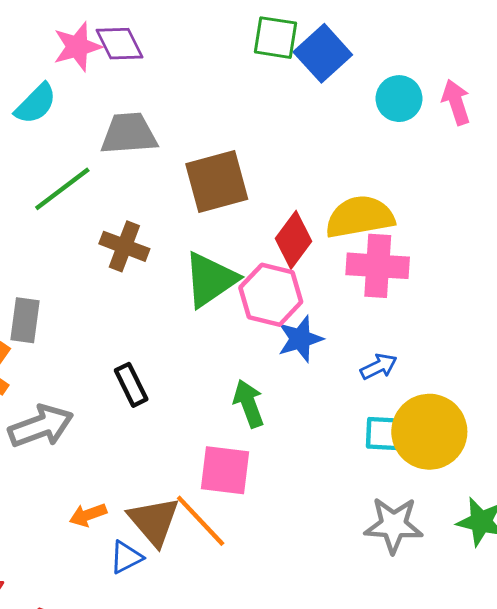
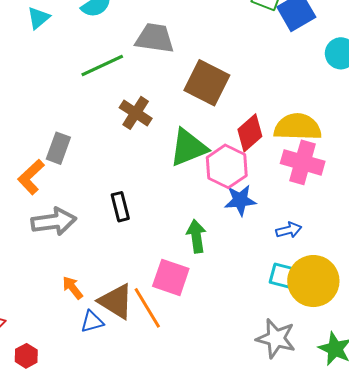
brown square: (217, 181) -> (207, 83), turned 30
orange arrow: (88, 515) -> (73, 288), turned 60
brown triangle: (154, 521) -> (116, 301), turned -30

